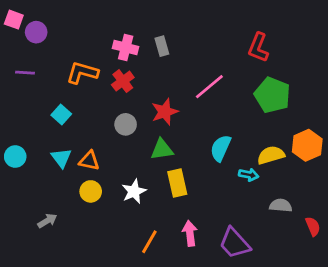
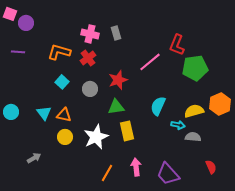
red L-shape: (258, 48) -> (177, 45), moved
green pentagon: (272, 95) -> (195, 68), turned -30
cyan square: (61, 115) -> (62, 82), moved
white star: (134, 191) -> (96, 137), size x1.4
gray semicircle: (281, 205) -> (193, 137), moved
red semicircle: (313, 226) -> (211, 167), moved

